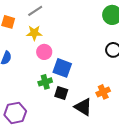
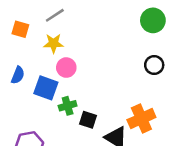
blue square: (62, 68) -> (46, 88), moved
orange cross: (103, 92) -> (141, 119), size x1.5

